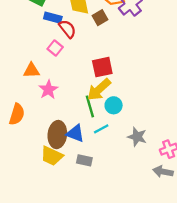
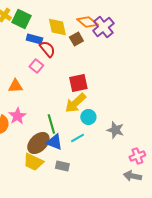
pink star: (48, 90) -> (17, 116), moved
green line: (90, 106) -> (51, 124), moved
brown ellipse: (57, 135) -> (38, 143), turned 40
gray star: (137, 137) -> (115, 130), moved

